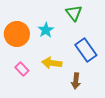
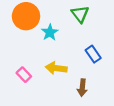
orange circle: (17, 34) -> (26, 16), moved
blue rectangle: (86, 50) -> (93, 54), size x0.7

